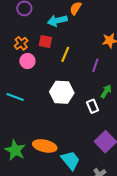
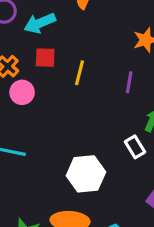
cyan arrow: (57, 21) -> (40, 23), moved
white hexagon: (62, 92) -> (86, 174), moved

